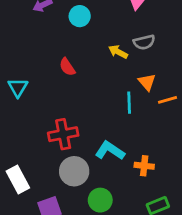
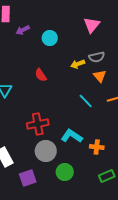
yellow arrow: (118, 52) -> (78, 64), turned -48
orange triangle: (147, 82) -> (100, 76), moved
cyan line: (129, 103) -> (86, 101), turned -42

